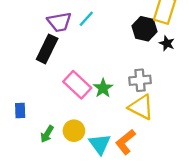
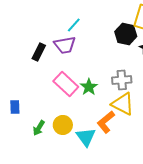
purple trapezoid: (59, 22) -> (65, 45), moved
black rectangle: (47, 49) -> (39, 52), size x0.7
orange L-shape: (125, 142) -> (106, 122), moved

